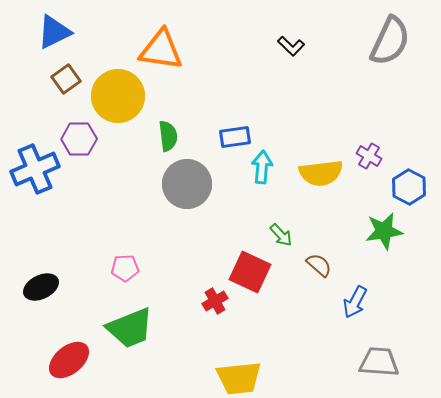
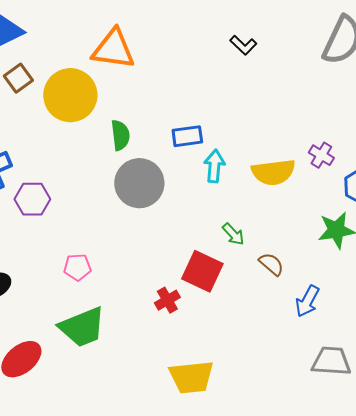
purple hexagon: (79, 139) -> (32, 199), moved

